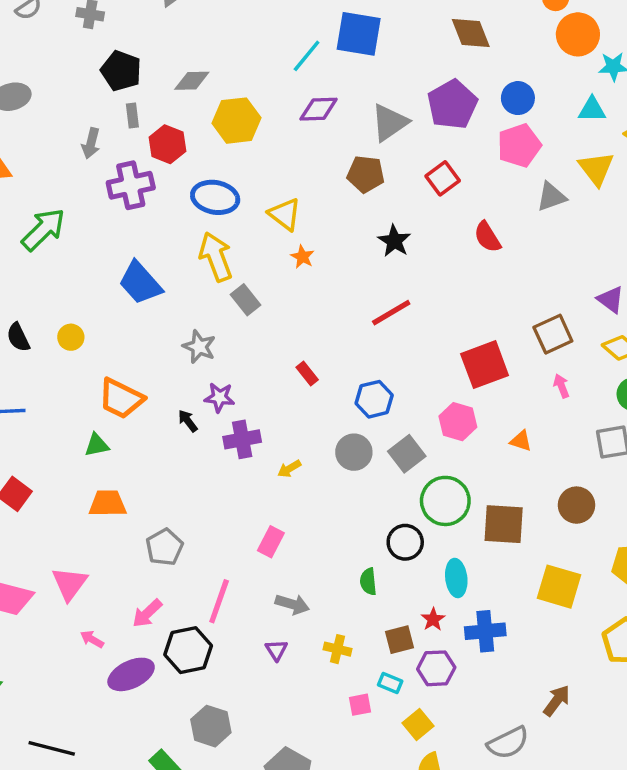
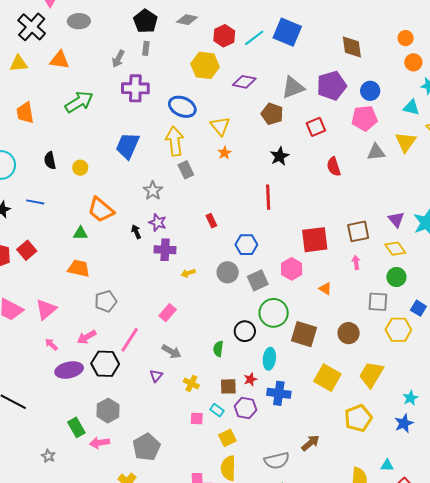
orange circle: (578, 34) -> (413, 62), size x0.7
gray diamond: (192, 81) -> (187, 20), moved
purple diamond: (319, 109) -> (244, 82), moved
red hexagon: (167, 144) -> (224, 36), moved
blue trapezoid: (140, 283) -> (128, 146), turned 52
red line: (391, 313) -> (268, 197), turned -75

